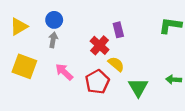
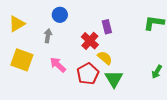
blue circle: (54, 20) -> (60, 15), moved
green arrow: (174, 80) -> (157, 72), turned -64
green triangle: (138, 87) -> (114, 79), moved

